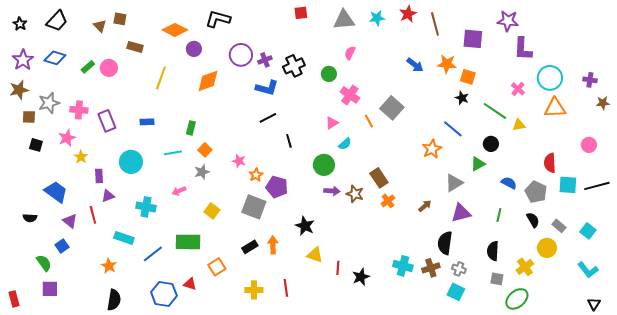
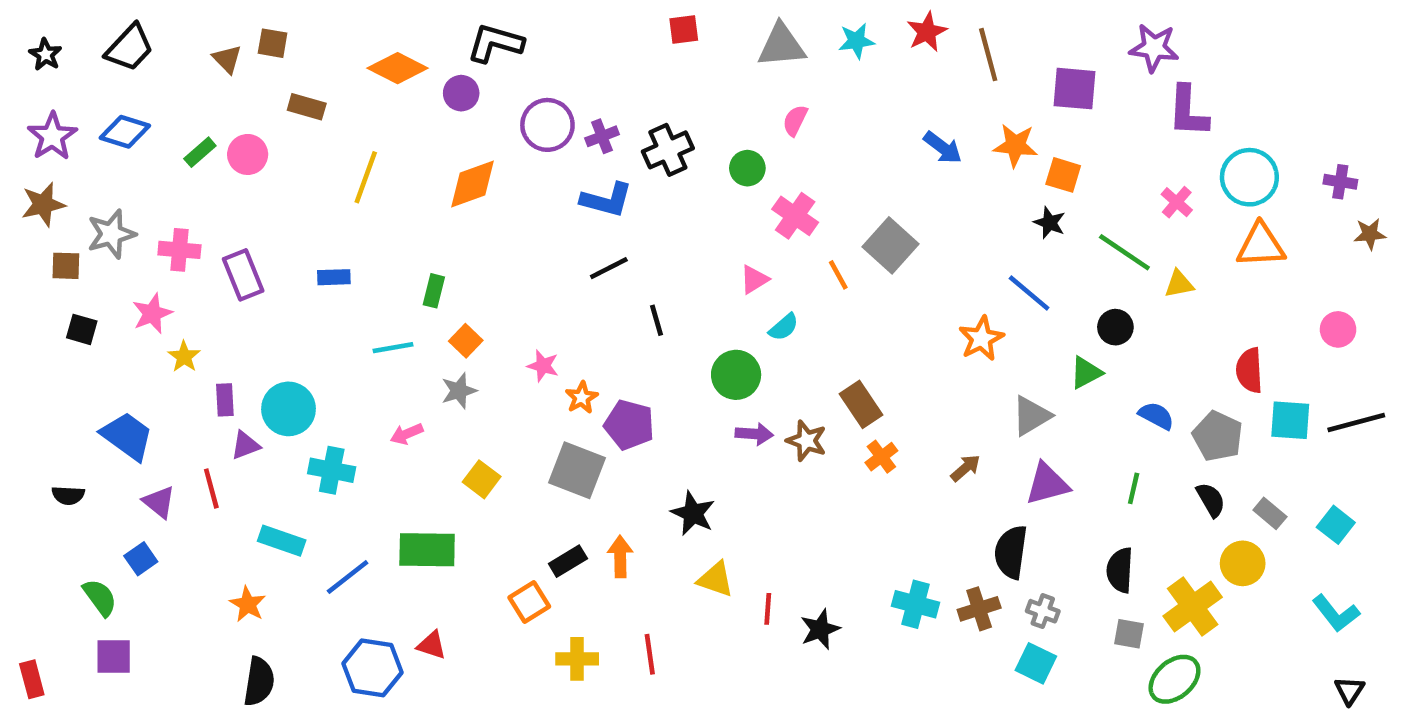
purple circle: (194, 49) -> (461, 93), moved
cyan circle: (131, 162) -> (289, 409), moved
orange square: (217, 267) -> (529, 602), moved
yellow cross: (525, 267) -> (1193, 607), size x1.4

